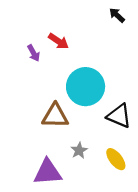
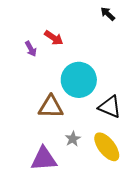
yellow ellipse: (116, 159) -> (107, 147), size x1.4

